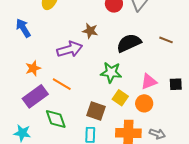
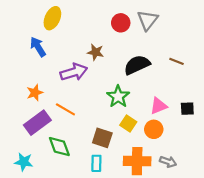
blue arrow: (23, 28) -> (38, 47), moved
green star: (111, 72) -> (118, 97), turned 30

